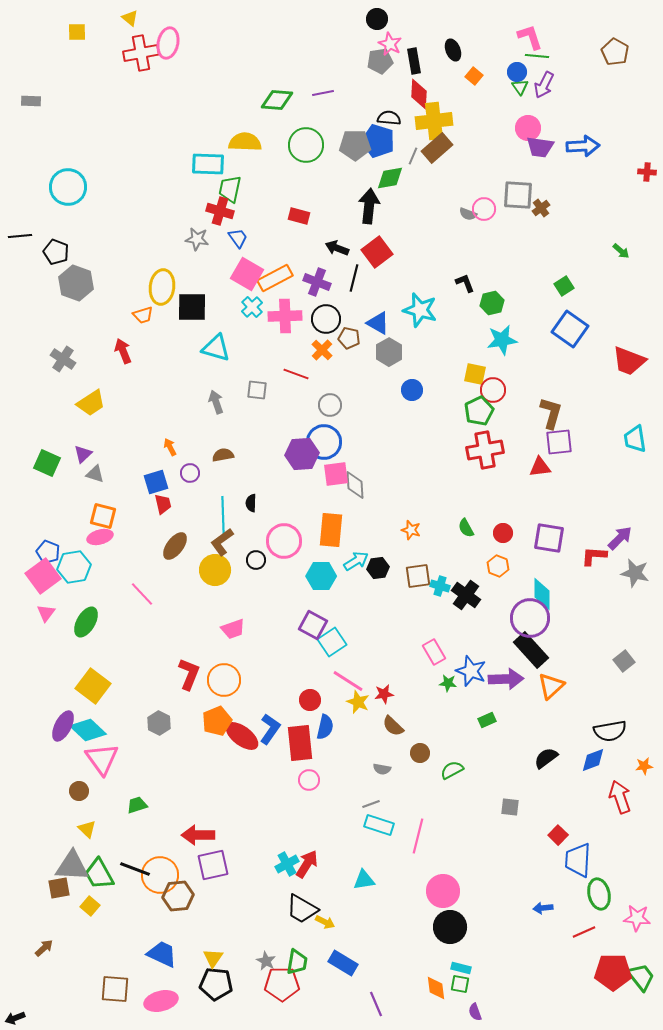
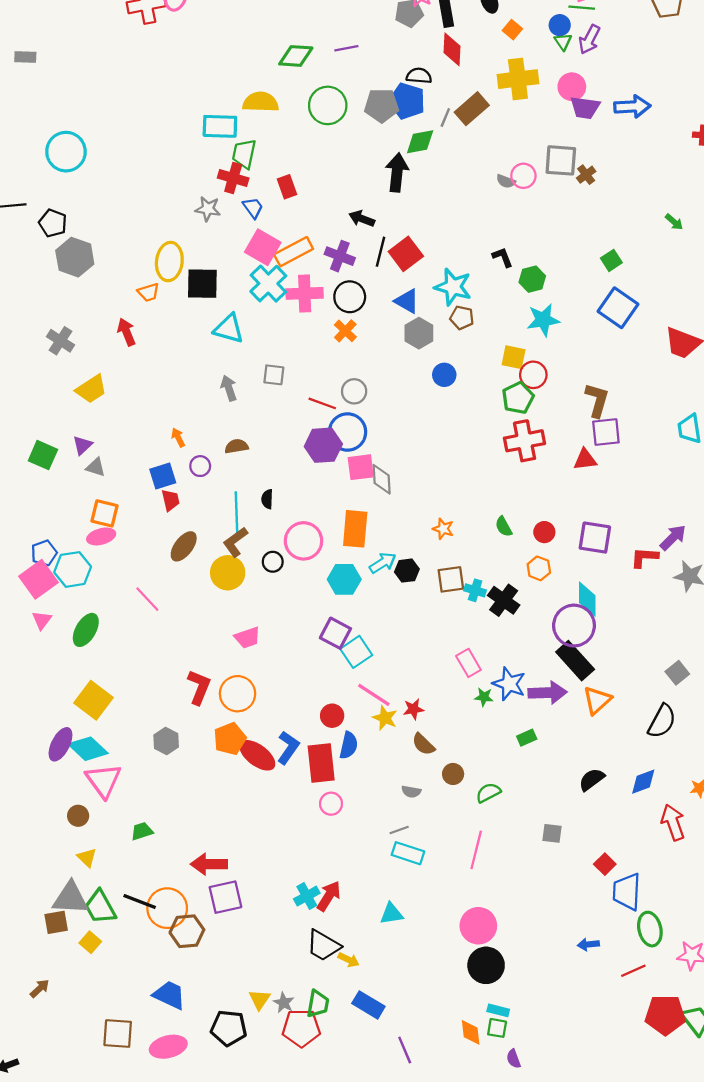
yellow cross: (434, 121) -> (518, 79), moved
red rectangle: (299, 216) -> (287, 187), moved, turned 55
red square: (377, 252) -> (406, 254), moved
cyan cross: (252, 307) -> (268, 284), size x1.6
brown pentagon: (349, 338) -> (462, 318), moved
red line: (296, 374) -> (322, 403), moved
blue pentagon: (48, 552) -> (44, 553), turned 30
black semicircle: (610, 731) -> (662, 721), moved, turned -52
pink line: (418, 836) -> (476, 850), moved
yellow triangle: (213, 958) -> (260, 999), moved

